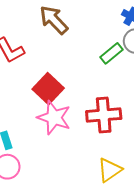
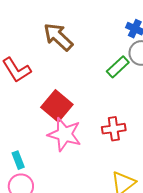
red cross: (104, 115) -> (114, 129), size x0.7

